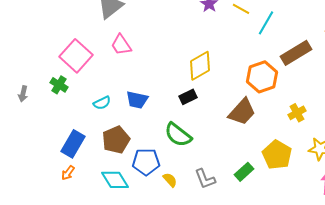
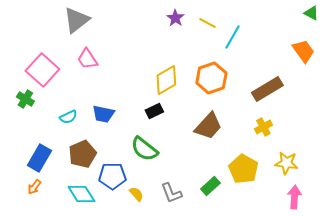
brown rectangle: (296, 53) -> (267, 89), moved
orange hexagon: (262, 77) -> (211, 78), moved

